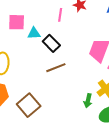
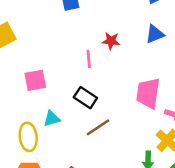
cyan triangle: (34, 33) -> (52, 119), moved

